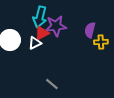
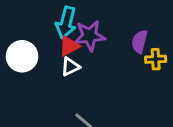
white triangle: (35, 43) -> (70, 67), moved

